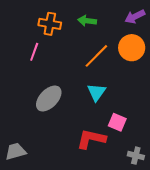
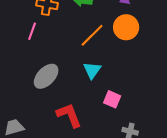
red L-shape: (91, 139) -> (69, 115), moved, turned 56

